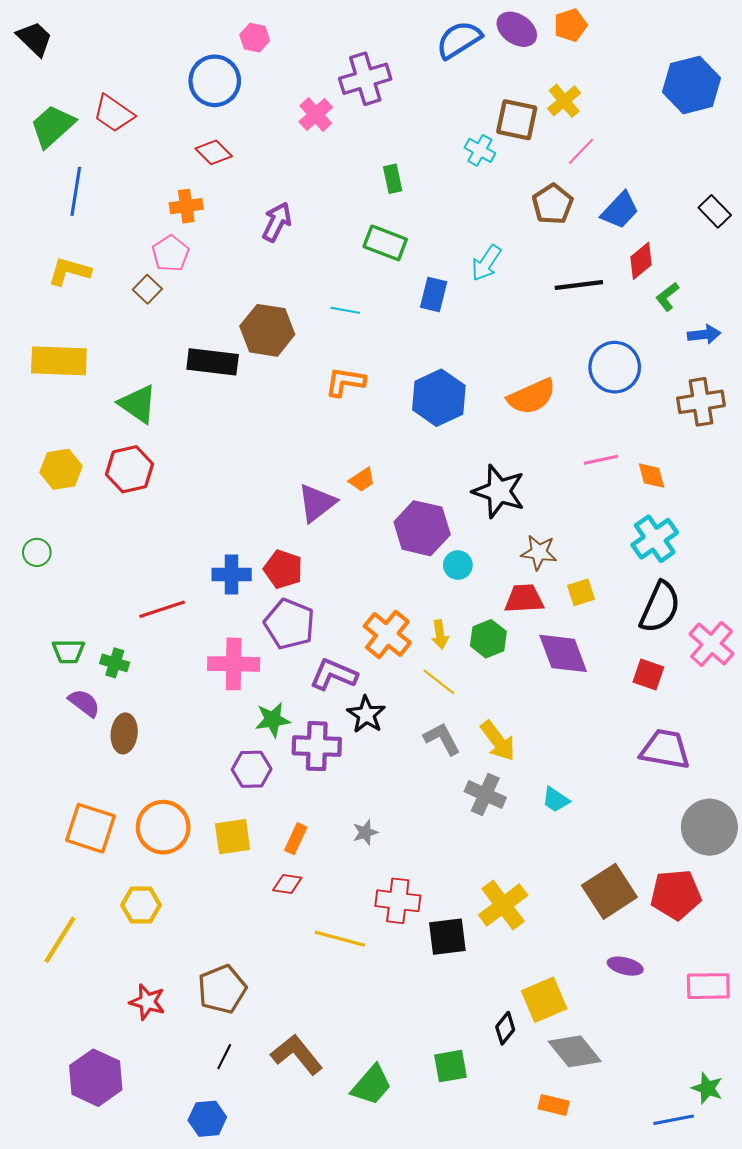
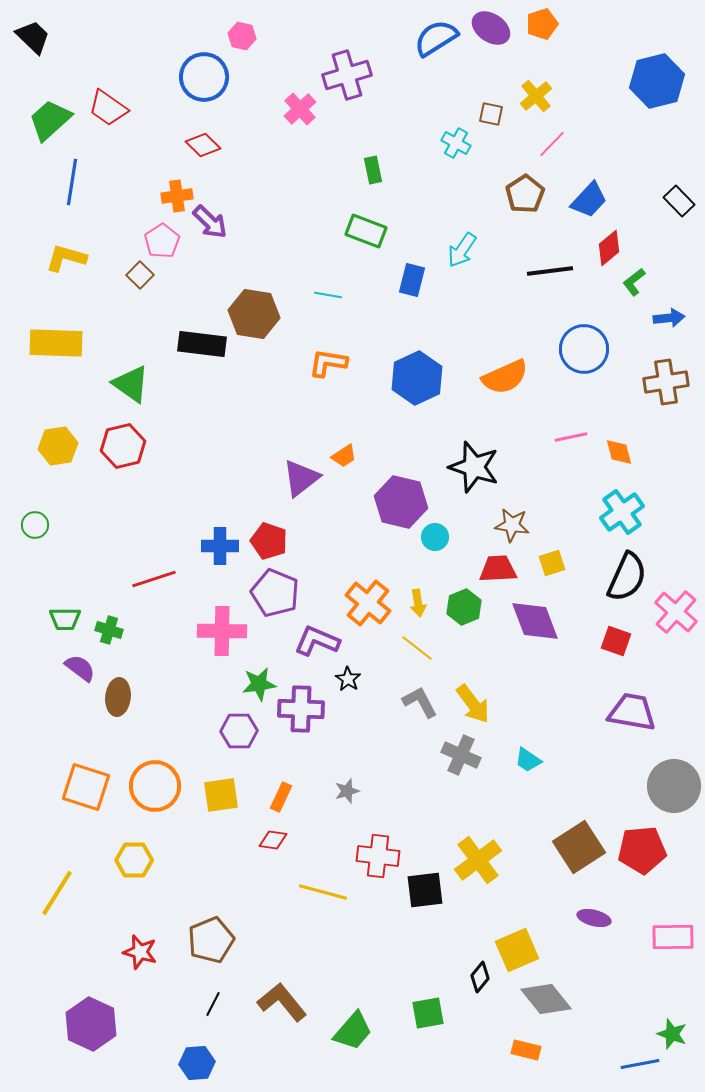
brown square: (517, 120) -> (491, 114), size x0.6
purple arrow: (277, 222) -> (210, 222), moved, turned 108
black star: (366, 714) -> (348, 679), size x0.7

